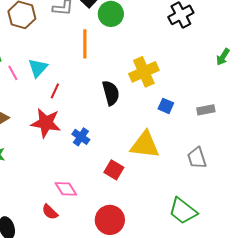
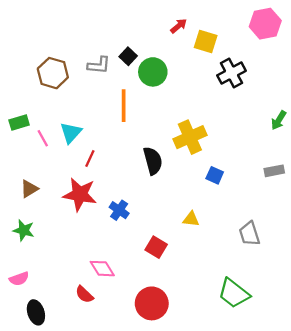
gray rectangle: (206, 110) -> (274, 171), moved
yellow triangle: (145, 145) -> (191, 219), size x0.5

